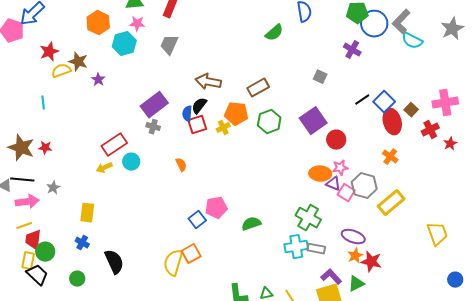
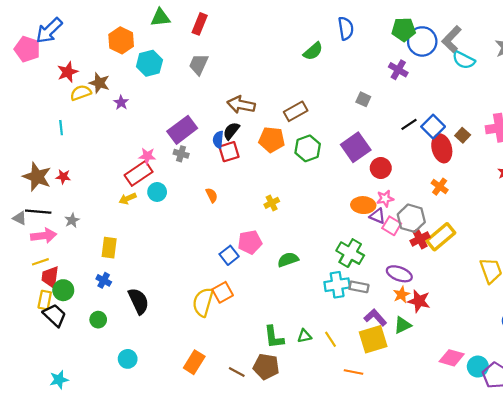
pink star: (137, 24) -> (147, 156), moved
yellow cross: (223, 128) -> (272, 203), moved
red cross: (430, 130) -> (420, 239), moved

